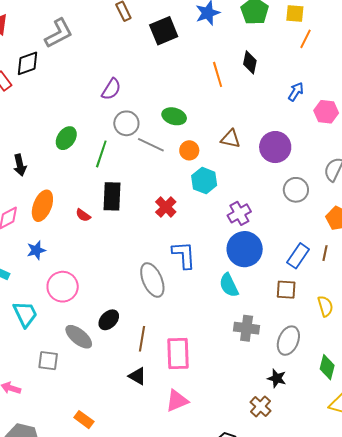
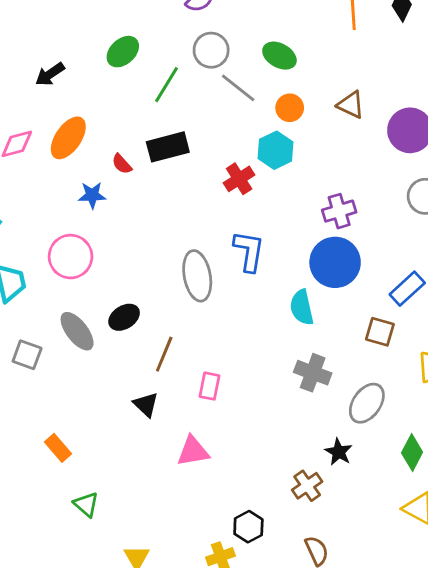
black arrow: (20, 165) -> (50, 74), turned 55
cyan hexagon: (204, 181) -> (276, 150), moved
black rectangle: (112, 196) -> (168, 147), turned 60
blue star: (36, 250) -> (92, 195), moved
pink rectangle: (178, 354) -> (209, 386), size x0.6

